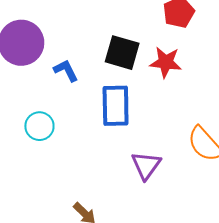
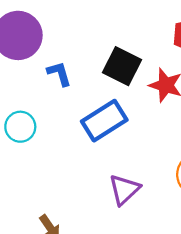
blue rectangle: (116, 106) -> (104, 121), turned 48

